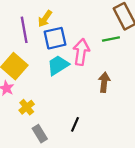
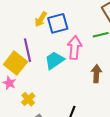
purple line: (24, 30) -> (28, 50), moved
blue square: (55, 38) -> (58, 23), moved

